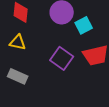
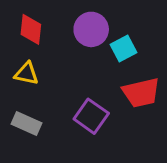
purple square: (62, 58) -> (91, 116), moved

